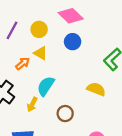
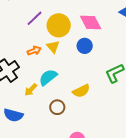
yellow circle: (39, 29) -> (59, 25), size x1.5
yellow semicircle: (96, 89) -> (81, 91), moved, turned 114

